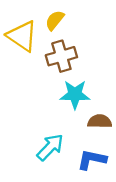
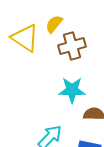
brown cross: (61, 56) -> (72, 46), moved

